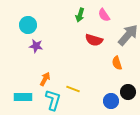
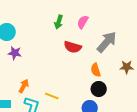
pink semicircle: (104, 15) -> (83, 22), turned 64
black circle: (128, 92) -> (99, 89), moved

